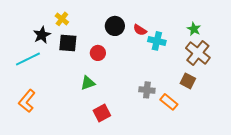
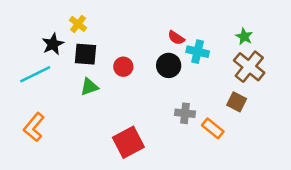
black circle: (115, 26) -> (169, 65), moved
green triangle: (88, 83) -> (89, 87), moved
red square: (102, 113) -> (128, 142), size x1.4

